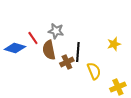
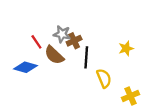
blue diamond: (15, 48) -> (25, 67), moved
brown semicircle: (49, 50) -> (54, 55), turned -36
brown cross: (67, 62) -> (74, 41), moved

